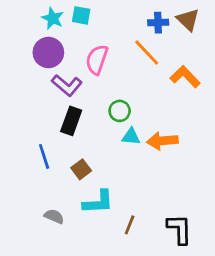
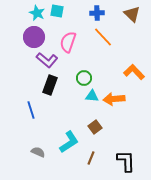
blue cross: (158, 23) -> (97, 13), moved
orange L-shape: (185, 77) -> (134, 72), moved
brown square: (81, 169) -> (95, 127), moved
cyan L-shape: (98, 202) -> (69, 142), turned -30

